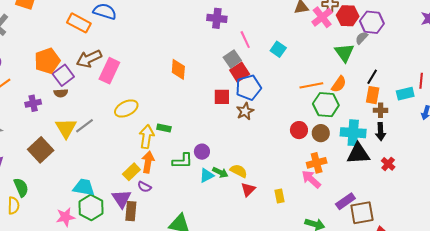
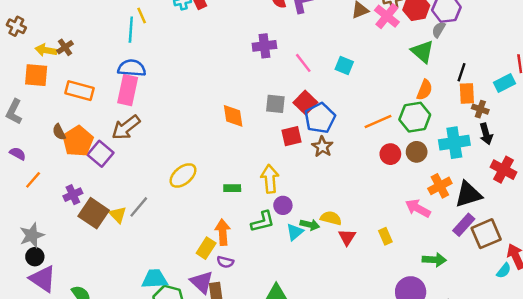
orange rectangle: (79, 23) -> (80, 91), moved
gray square: (232, 59) -> (275, 104), moved, turned -36
pink rectangle: (109, 71) -> (128, 90), moved
orange line: (311, 85) -> (378, 121), moved
brown semicircle: (61, 93) -> (59, 132), moved, turned 80
brown cross: (381, 110) -> (480, 109), turned 32
yellow triangle: (66, 128) -> (118, 215), size x0.7
yellow arrow: (147, 137) -> (270, 179), moved
brown square: (41, 150) -> (94, 213), moved
black triangle: (358, 154) -> (468, 194), moved
orange cross: (317, 163) -> (440, 186), moved
red cross: (388, 164) -> (503, 170), size x1.5

